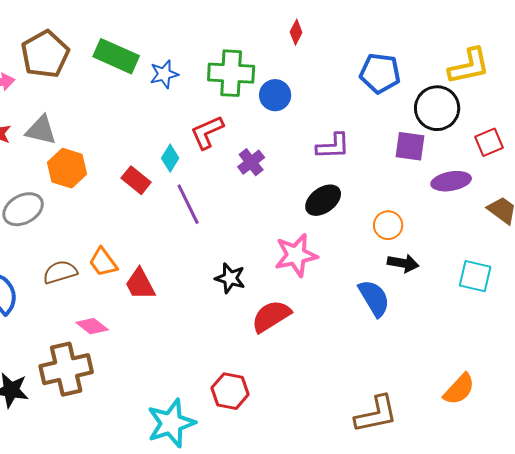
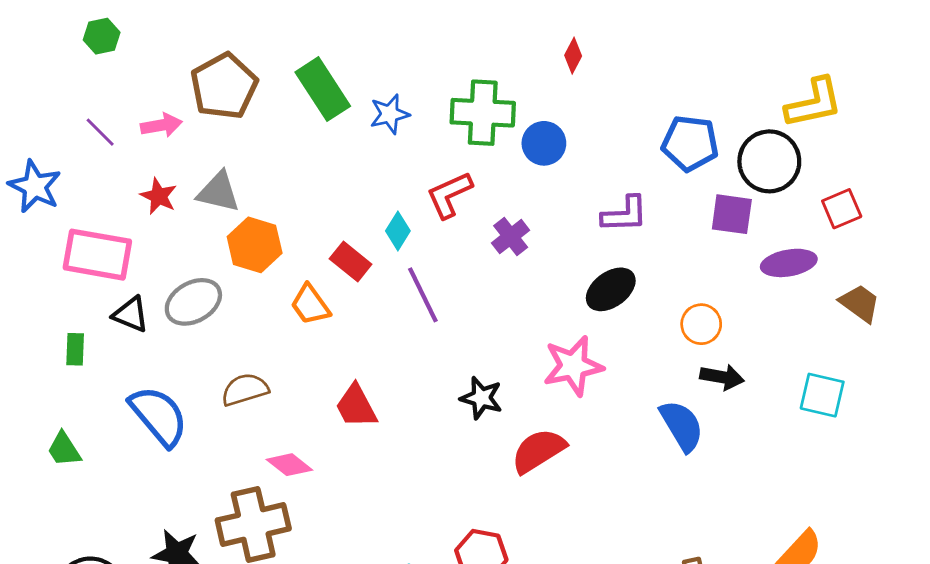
green rectangle: (116, 56) -> (323, 89), turned 33
blue pentagon: (380, 73) -> (690, 143), moved
orange trapezoid: (103, 262) -> (310, 305), moved

